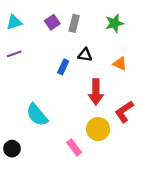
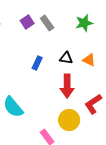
gray rectangle: (74, 23) -> (47, 23), turned -49
black triangle: (85, 55) -> (66, 58), moved

